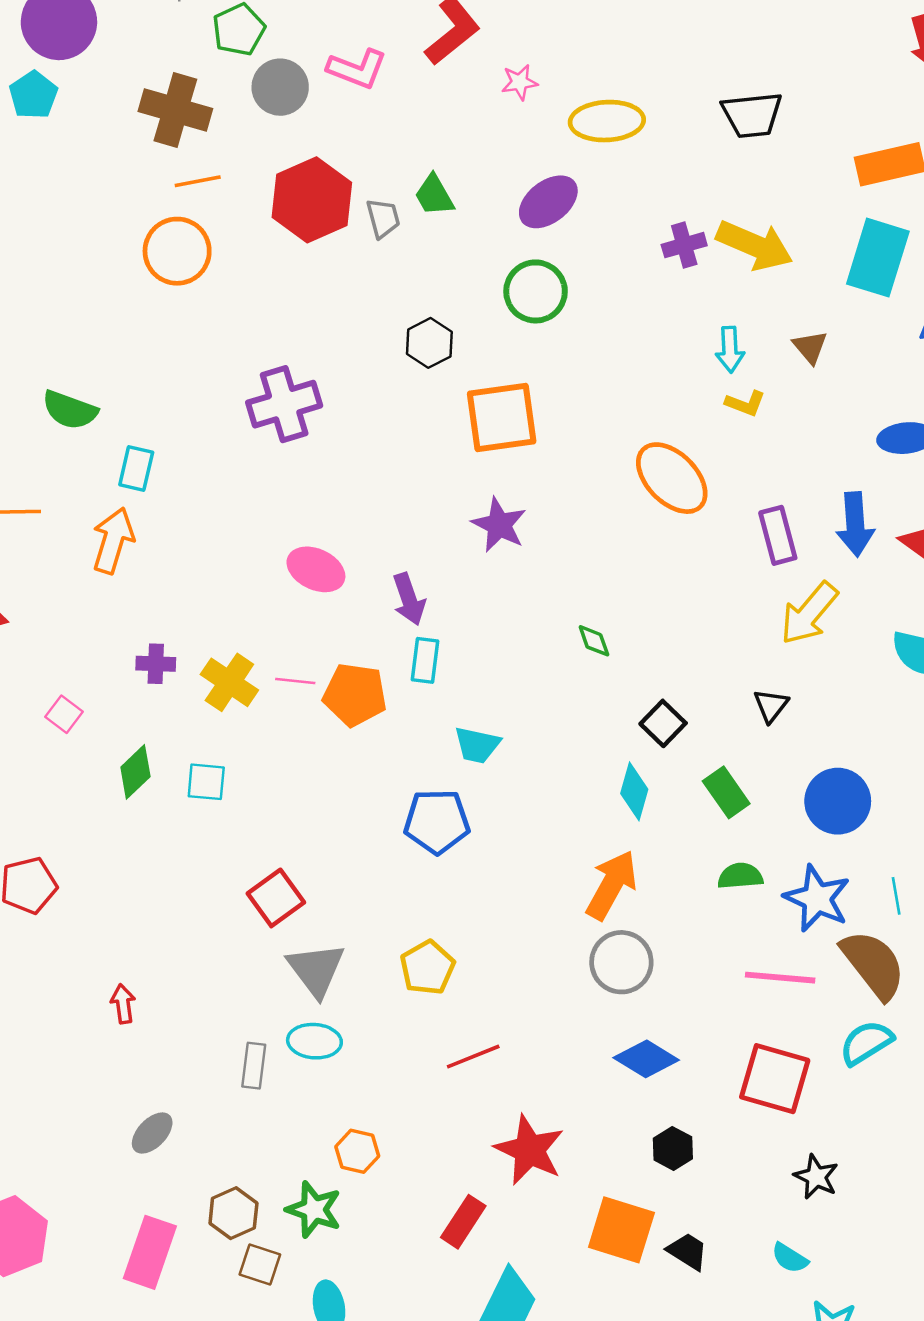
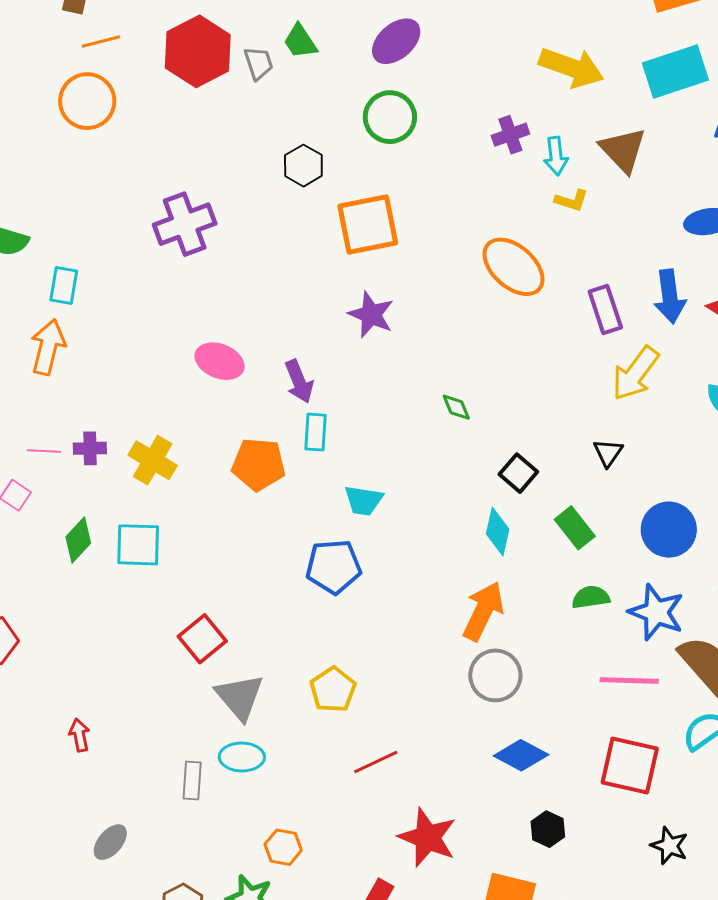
purple cross: (684, 245) -> (510, 135), moved
cyan rectangle: (878, 258) -> (675, 72), turned 58
brown triangle: (810, 347) -> (623, 150), size x1.6
pink line: (295, 681) -> (44, 451), moved
cyan square: (206, 782) -> (138, 545), size x1.4

